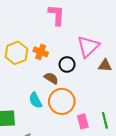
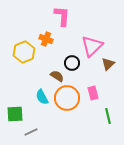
orange cross: (41, 52) -> (46, 39), moved
brown triangle: (105, 66) -> (108, 64), turned -48
pink rectangle: (83, 121) -> (93, 93), moved

